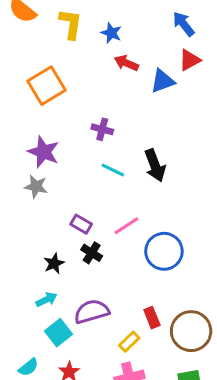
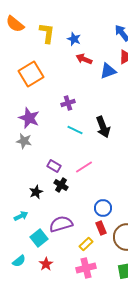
purple cross: (102, 129) -> (68, 103), turned -32
blue circle: (164, 251) -> (103, 208), moved, size x0.7
cyan arrow: (46, 299) -> (21, 216), moved

